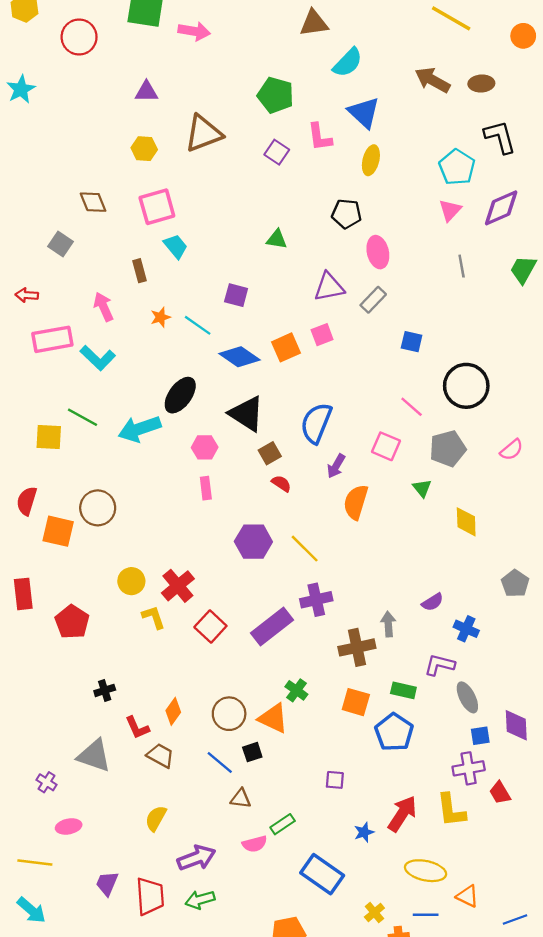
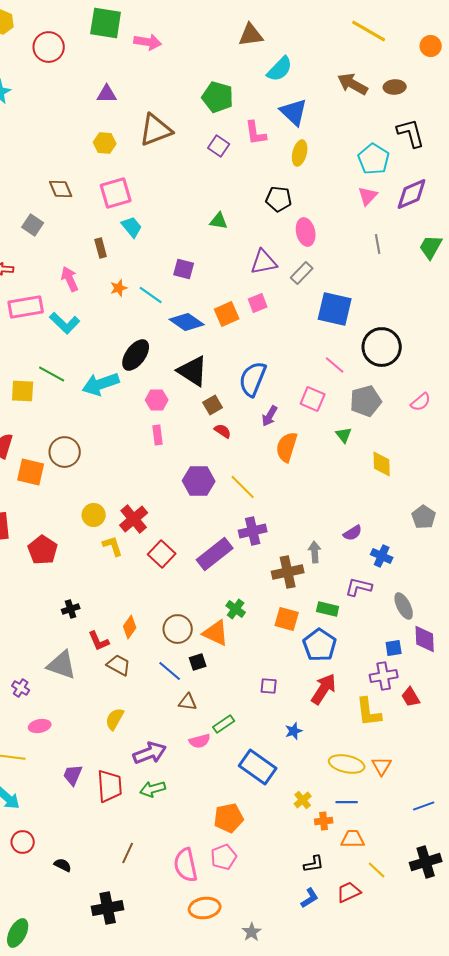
blue square: (412, 342) -> (335, 309), size x1.8
gray ellipse: (467, 697) -> (404, 606), moved
red arrow: (402, 814) -> (324, 689), moved
orange triangle: (467, 896) -> (382, 766), moved, turned 35

